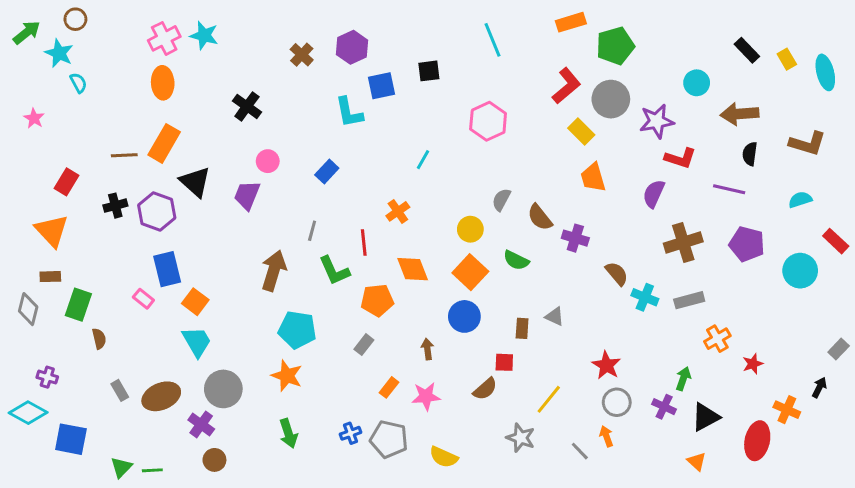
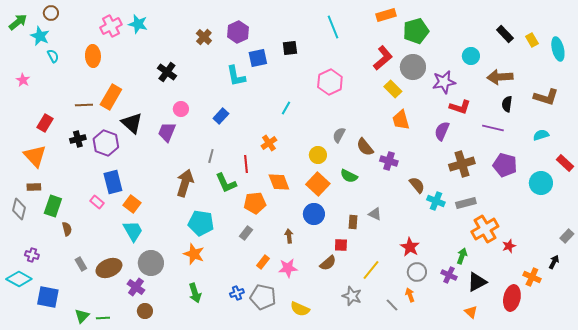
orange ellipse: (163, 83) -> (93, 56), moved
orange cross: (717, 339) -> (485, 229), size x1.5

